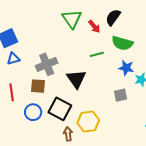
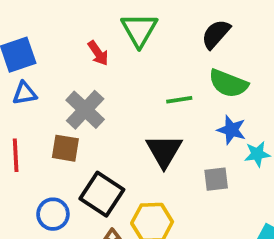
red arrow: (94, 26) -> (98, 53), moved
gray cross: (47, 64) -> (85, 110), turned -30
black triangle: (76, 79) -> (164, 151), moved
blue circle: (33, 112) -> (53, 214), moved

